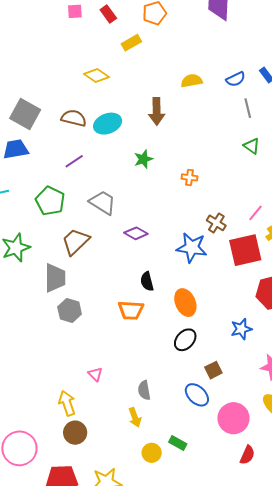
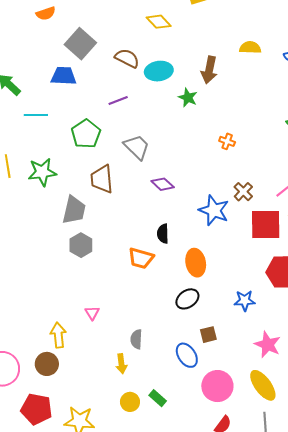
green star: (143, 159) -> (188, 98), moved, turned 30
brown trapezoid: (75, 242) -> (102, 179), turned -64
brown circle: (75, 433) -> (47, 364), moved

